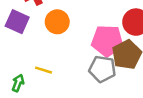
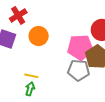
green arrow: (18, 83) -> (30, 89), moved

